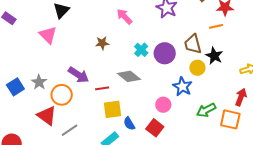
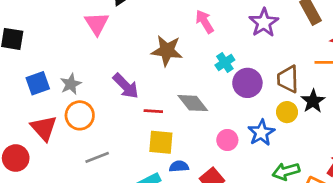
brown star: (102, 43) -> (167, 51), size x1.6
cyan cross: (141, 50) -> (225, 62), moved
orange circle: (62, 95) -> (80, 115), moved
pink circle: (163, 105) -> (227, 140), moved
red triangle: (47, 116) -> (44, 128), moved
blue semicircle: (129, 124) -> (179, 166), turned 104

